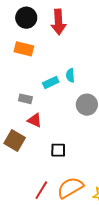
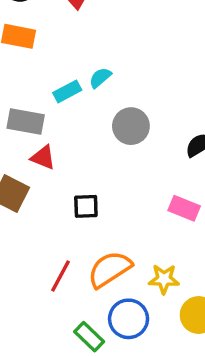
cyan semicircle: (70, 75) -> (100, 78), turned 56
gray rectangle: (25, 99) -> (26, 121), size x1.5

